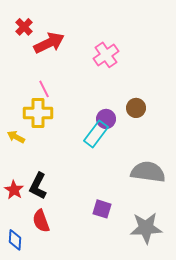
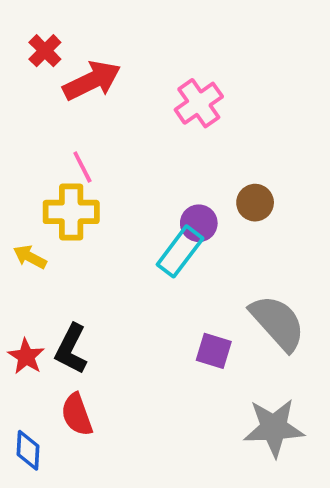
gray semicircle: (148, 172) -> (278, 323), turned 40
purple square: (102, 209) -> (214, 351), moved

